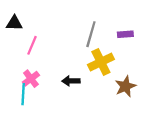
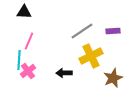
black triangle: (14, 23) -> (24, 12), moved
gray line: (91, 34) -> (82, 31), turned 40
cyan line: (23, 94) -> (19, 60), moved

